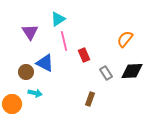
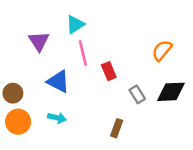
brown circle: (26, 72) -> (13, 93), moved
cyan arrow: (35, 93) -> (57, 118), moved
orange circle: (12, 104) -> (18, 122), moved

